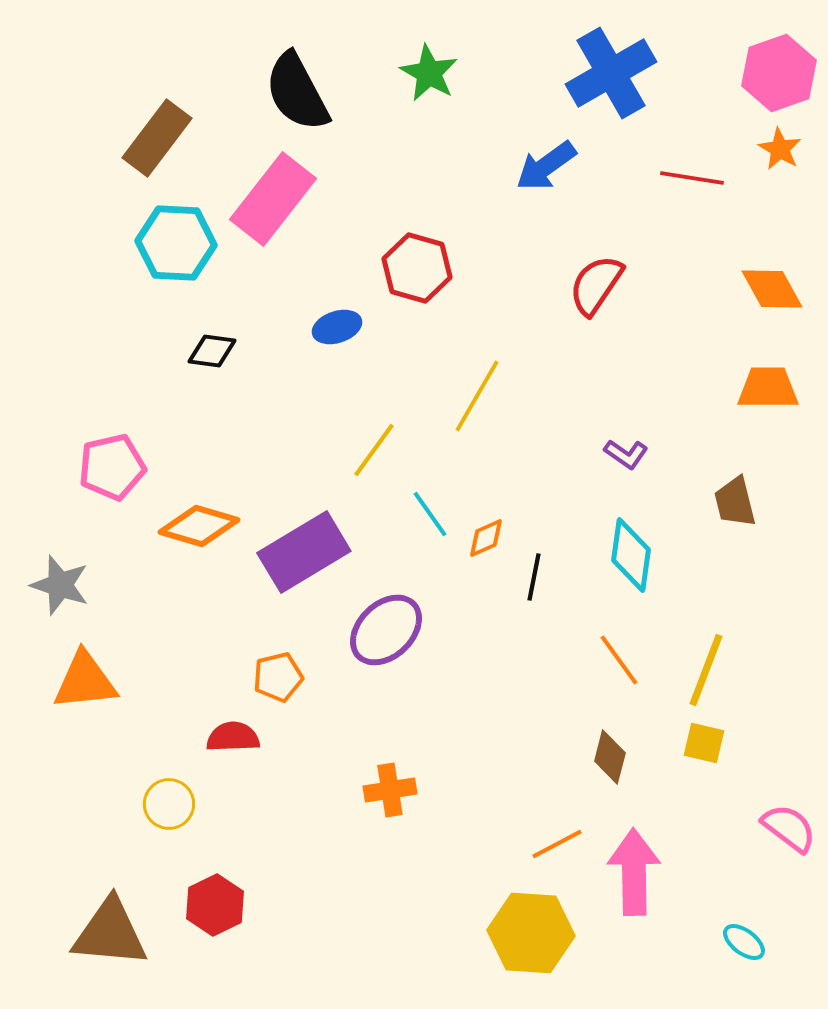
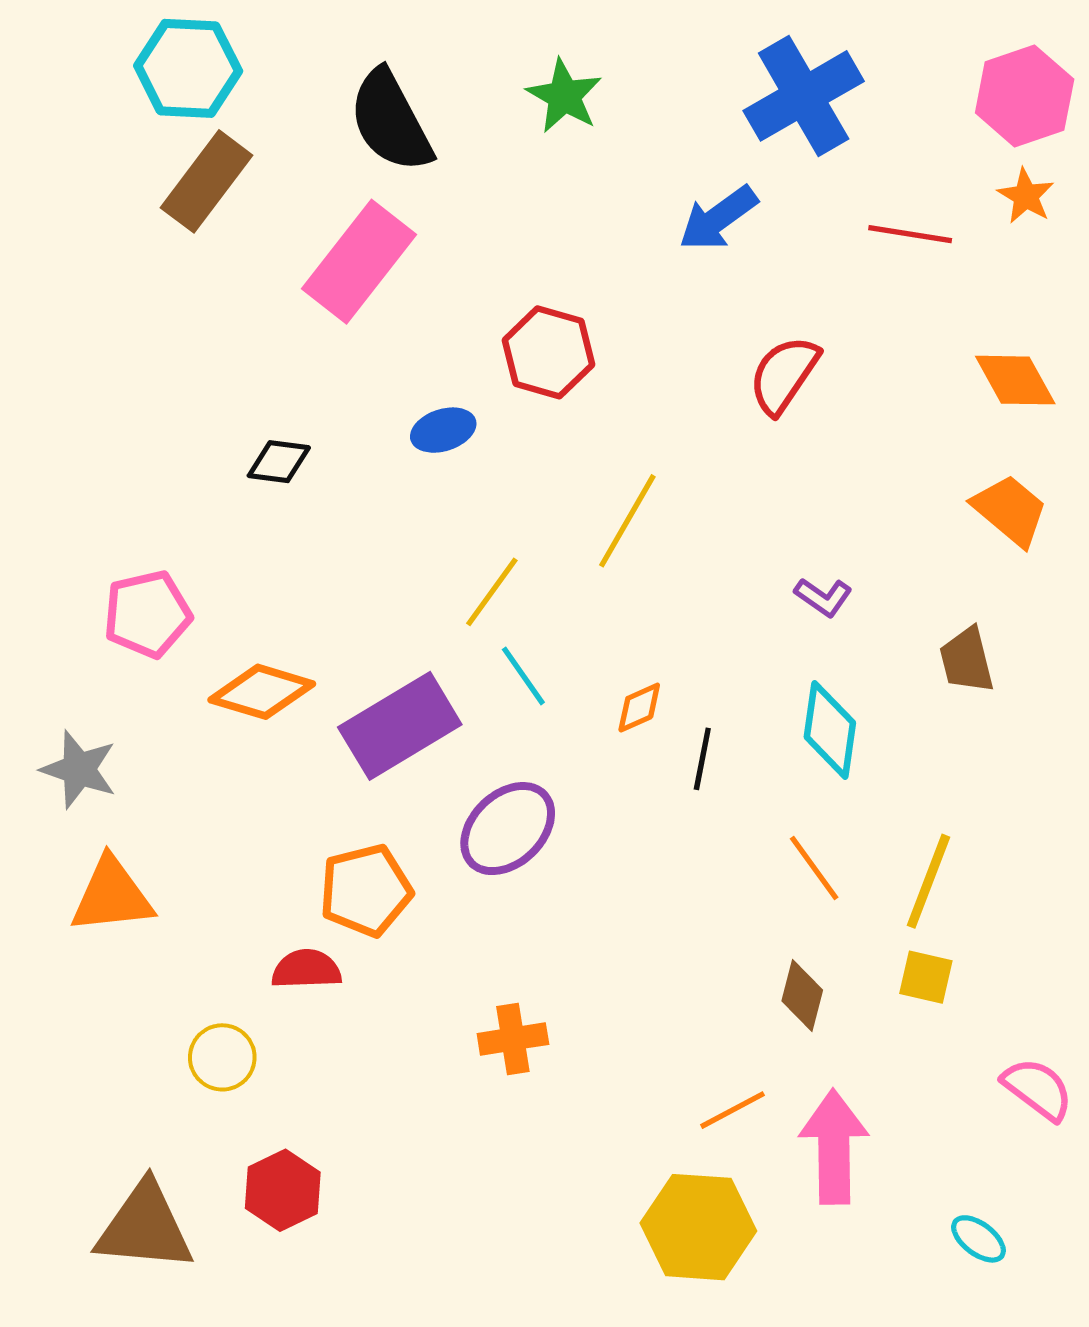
cyan hexagon: (176, 243) -> (188, 68), moved
orange trapezoid: (768, 388) -> (1010, 510), turned 40
cyan line: (430, 514) -> (523, 676), moved
orange pentagon: (278, 677) -> (366, 890), size x1.4

